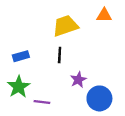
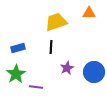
blue circle: (99, 98) -> (94, 72), moved

